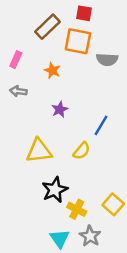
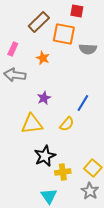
red square: (84, 13) -> (77, 11), moved
gray arrow: (18, 91) -> (15, 75), size x1.5
purple star: (60, 109) -> (44, 98), moved
yellow cross: (77, 209) -> (63, 172), turned -35
gray star: (90, 236) -> (90, 191), moved

